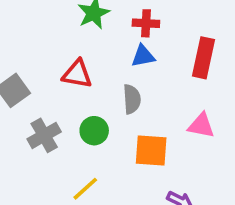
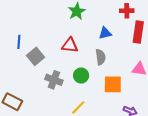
red cross: (146, 23) -> (127, 11), moved
gray cross: (44, 135) -> (54, 80), turned -36

